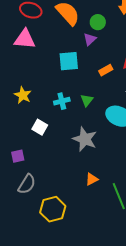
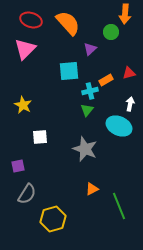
green circle: (98, 22) -> (111, 32), moved
pink triangle: (25, 39) -> (25, 49), turned -50
cyan cross: (62, 101) -> (90, 91), moved
white square: (40, 127) -> (40, 137), turned -35

